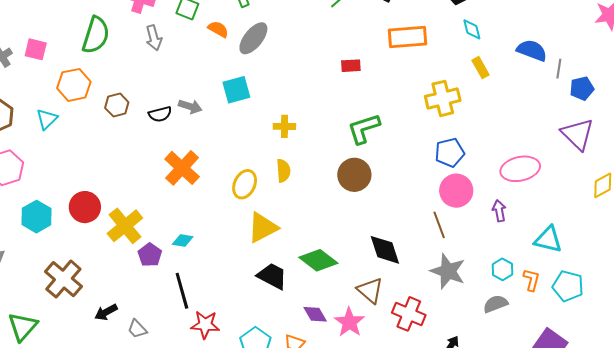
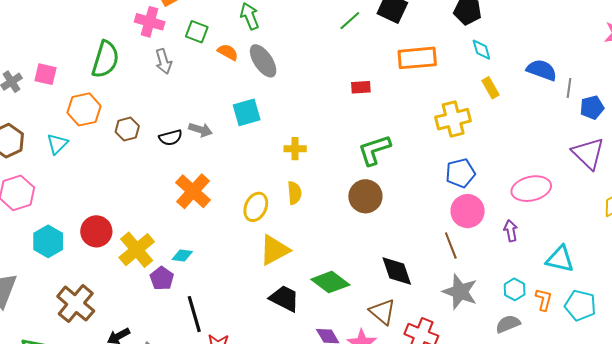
gray ellipse: (253, 38) -> (263, 61), turned -72
cyan diamond: (183, 241) -> (182, 255), moved

